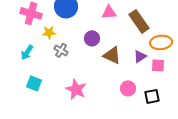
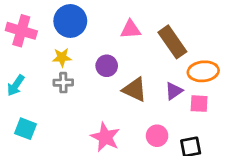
yellow star: (49, 32) -> (62, 57), moved
gray cross: (61, 50) -> (63, 83), turned -32
pink star: (76, 89) -> (105, 137), moved

